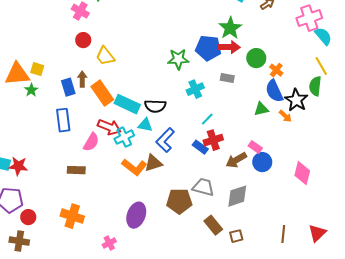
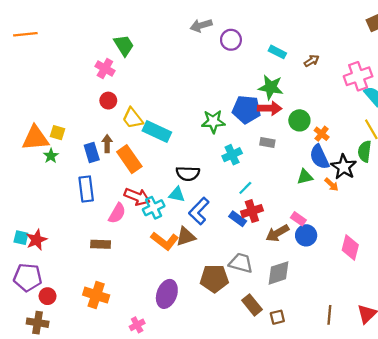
green star: (230, 28) -> (271, 87), turned -30
cyan rectangle: (127, 104) -> (157, 131), moved
red star: (18, 166) -> (36, 240), turned -30

